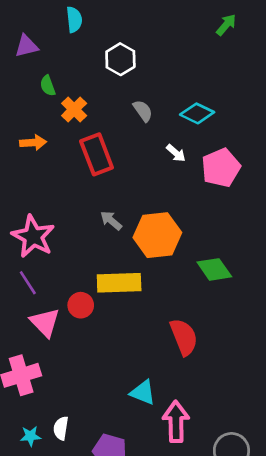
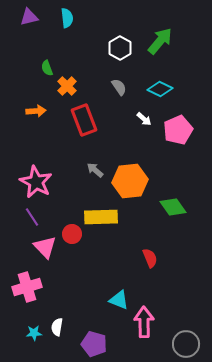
green arrow: (226, 25) -> (160, 41), moved, size x1.6
purple triangle: (26, 46) -> (29, 17), moved
white hexagon: (120, 59) -> (120, 48), moved
red semicircle: (184, 337) -> (150, 258), size x0.7

